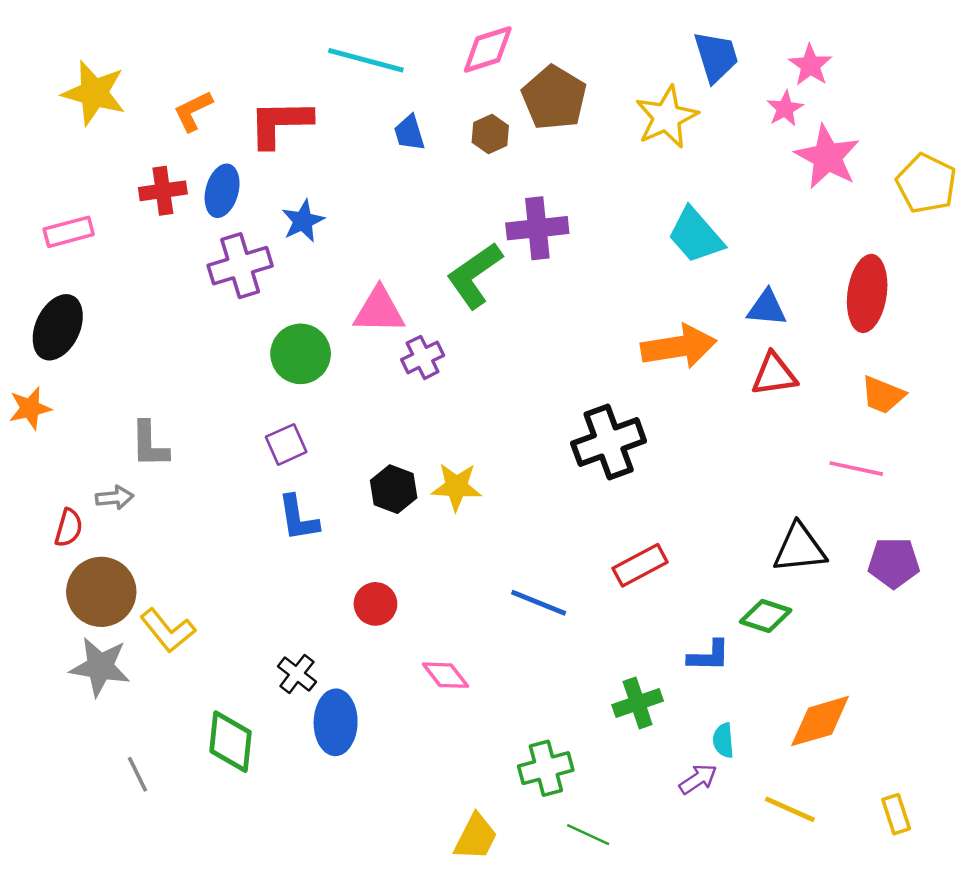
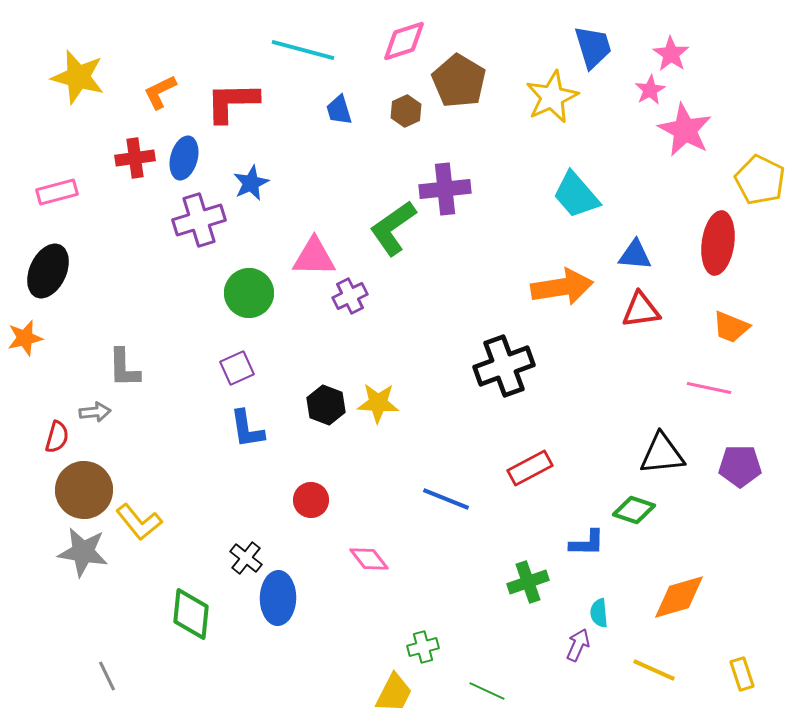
yellow pentagon: (926, 184) -> (760, 180), moved
green cross: (546, 768) -> (423, 647), moved, size x0.7
gray line: (137, 774) -> (107, 676), moved
purple arrow: (698, 779) -> (578, 645), turned -32

